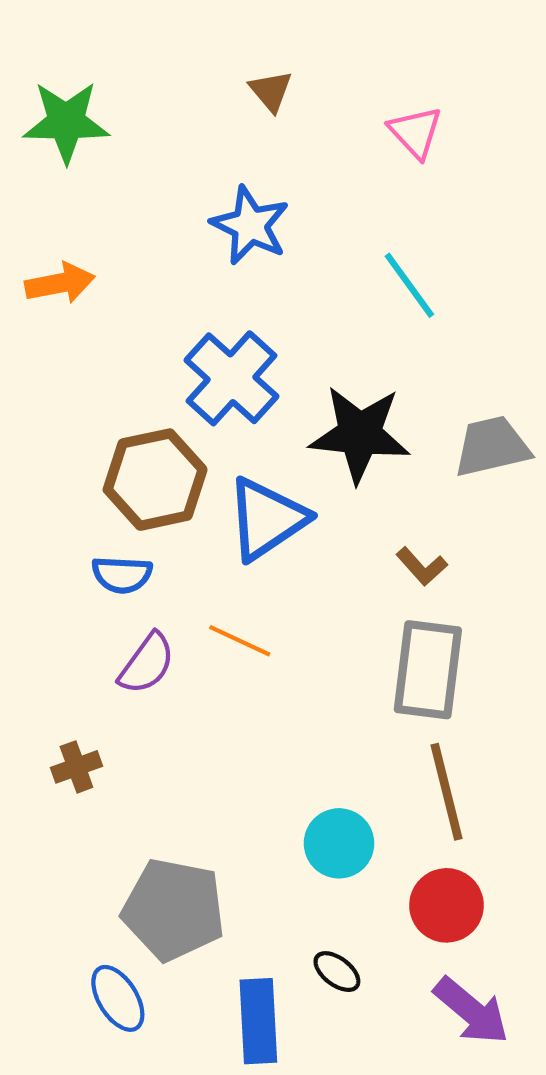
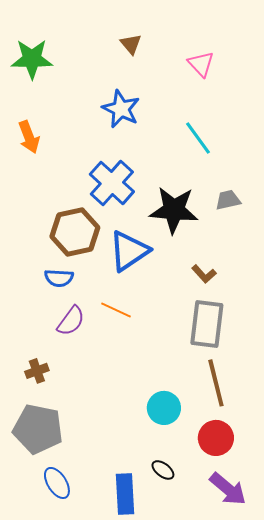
orange arrow: (60, 283) -> (29, 137), turned 80
gray trapezoid: (492, 446) -> (228, 200), moved, size x0.7
gray pentagon: (174, 910) -> (38, 429), moved

